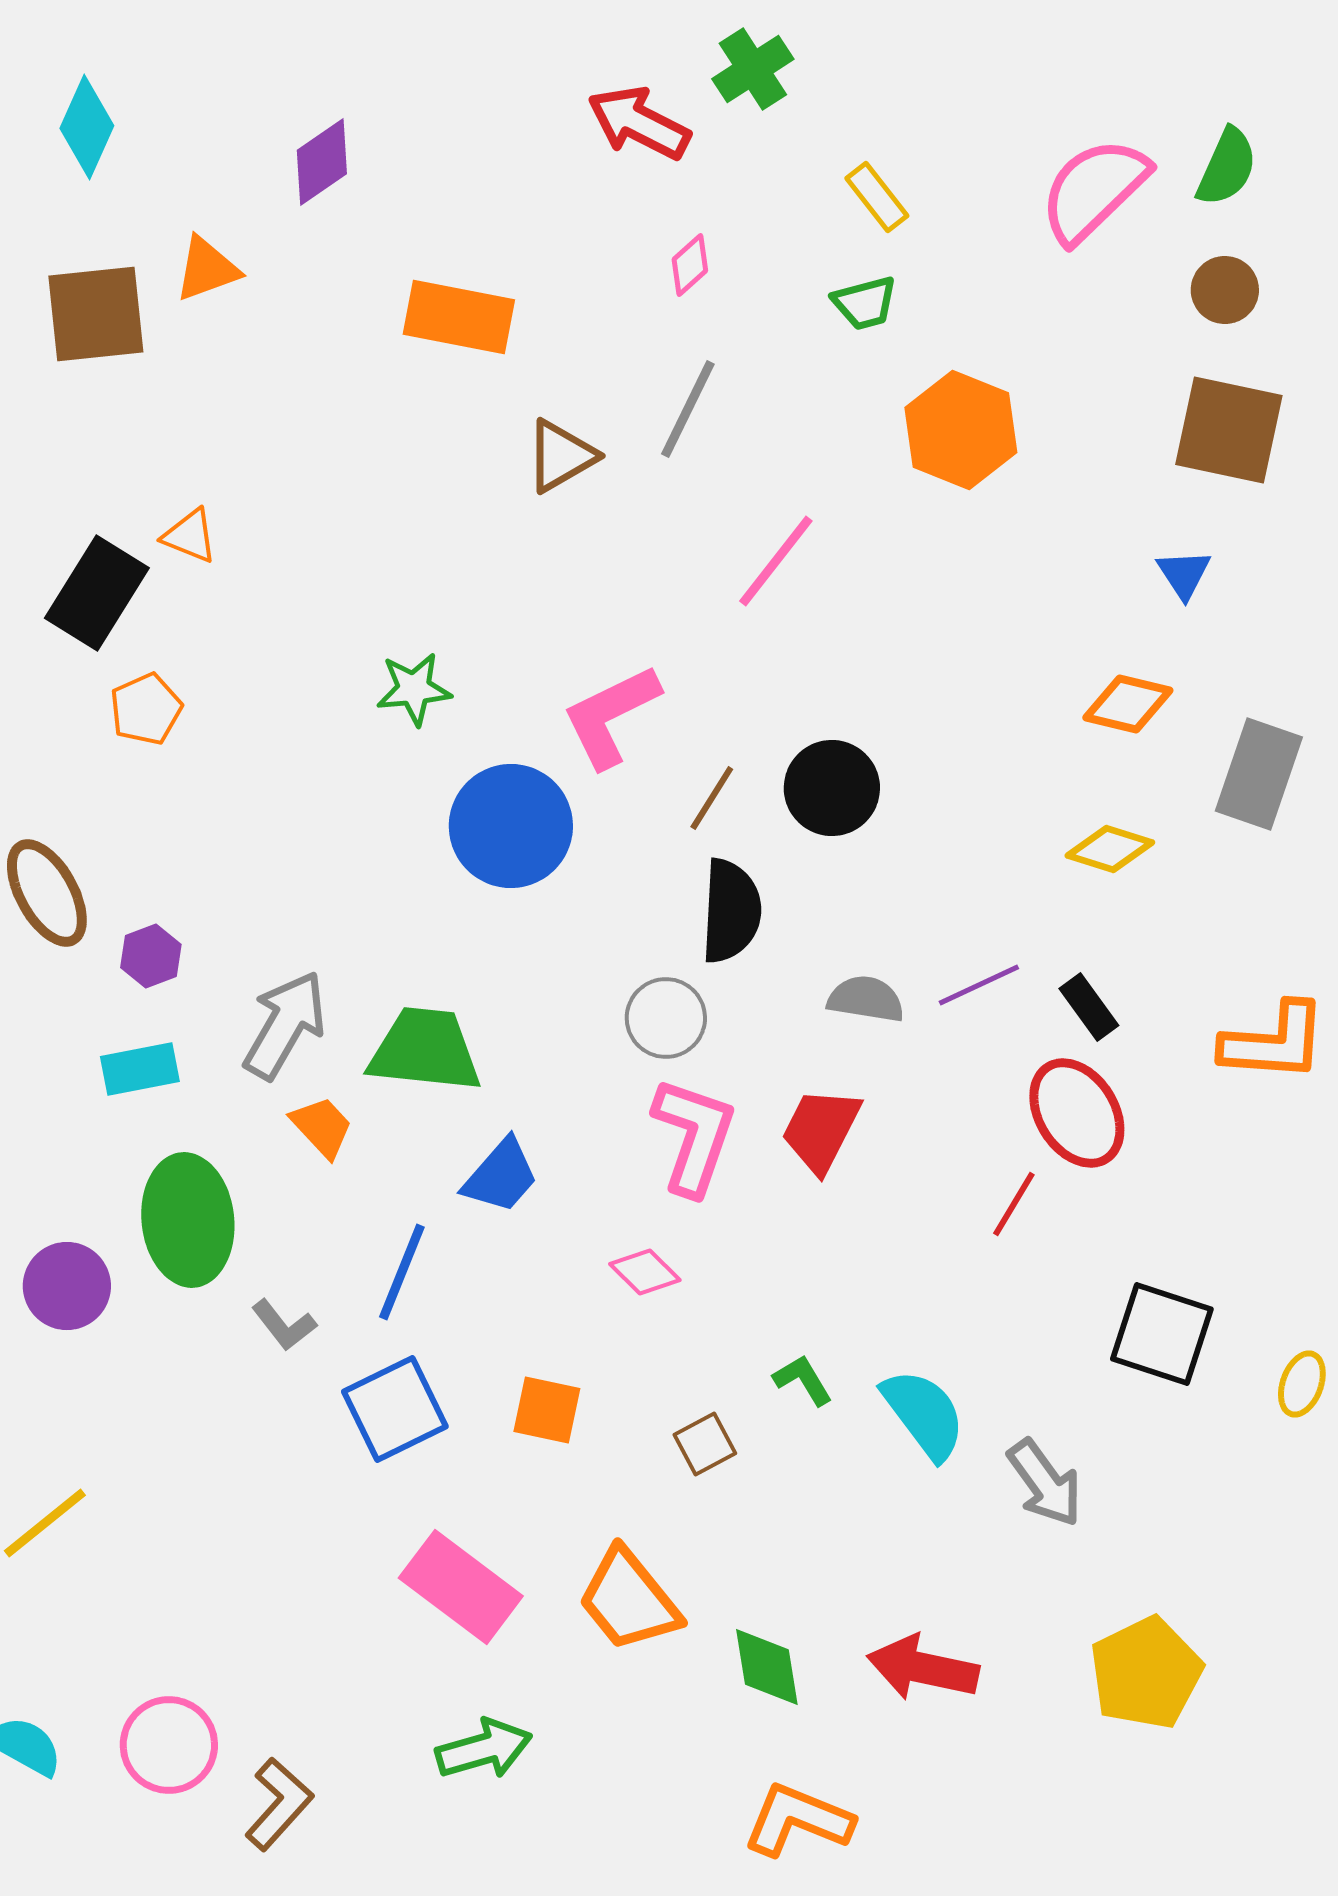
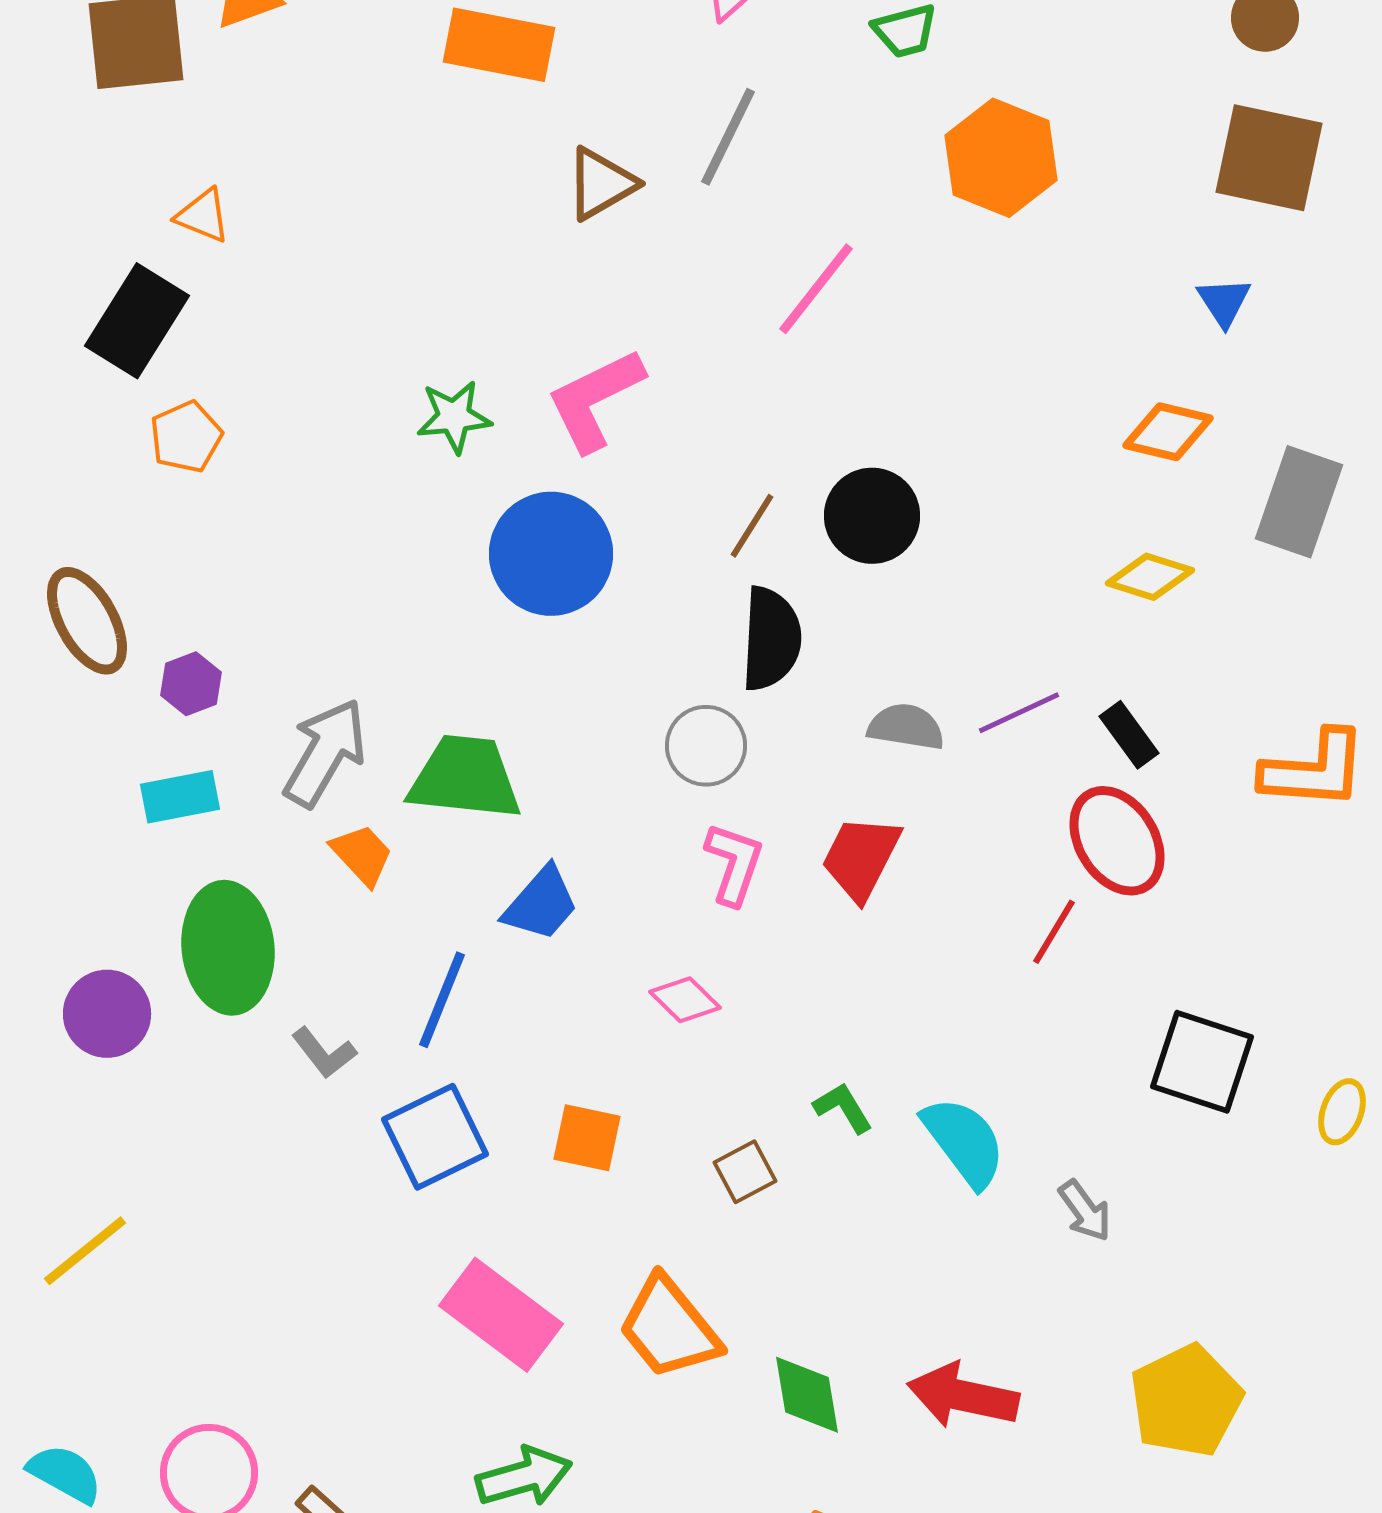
orange triangle: (190, 536) -> (203, 216), moved
pink L-shape: (611, 716) -> (595, 400), moved
pink L-shape: (694, 1136) -> (734, 864), size x0.7
gray arrow: (1045, 1483) -> (1085, 1211), size x0.7

